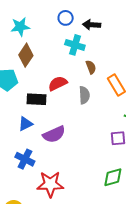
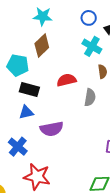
black rectangle: (36, 99) -> (29, 89), moved

